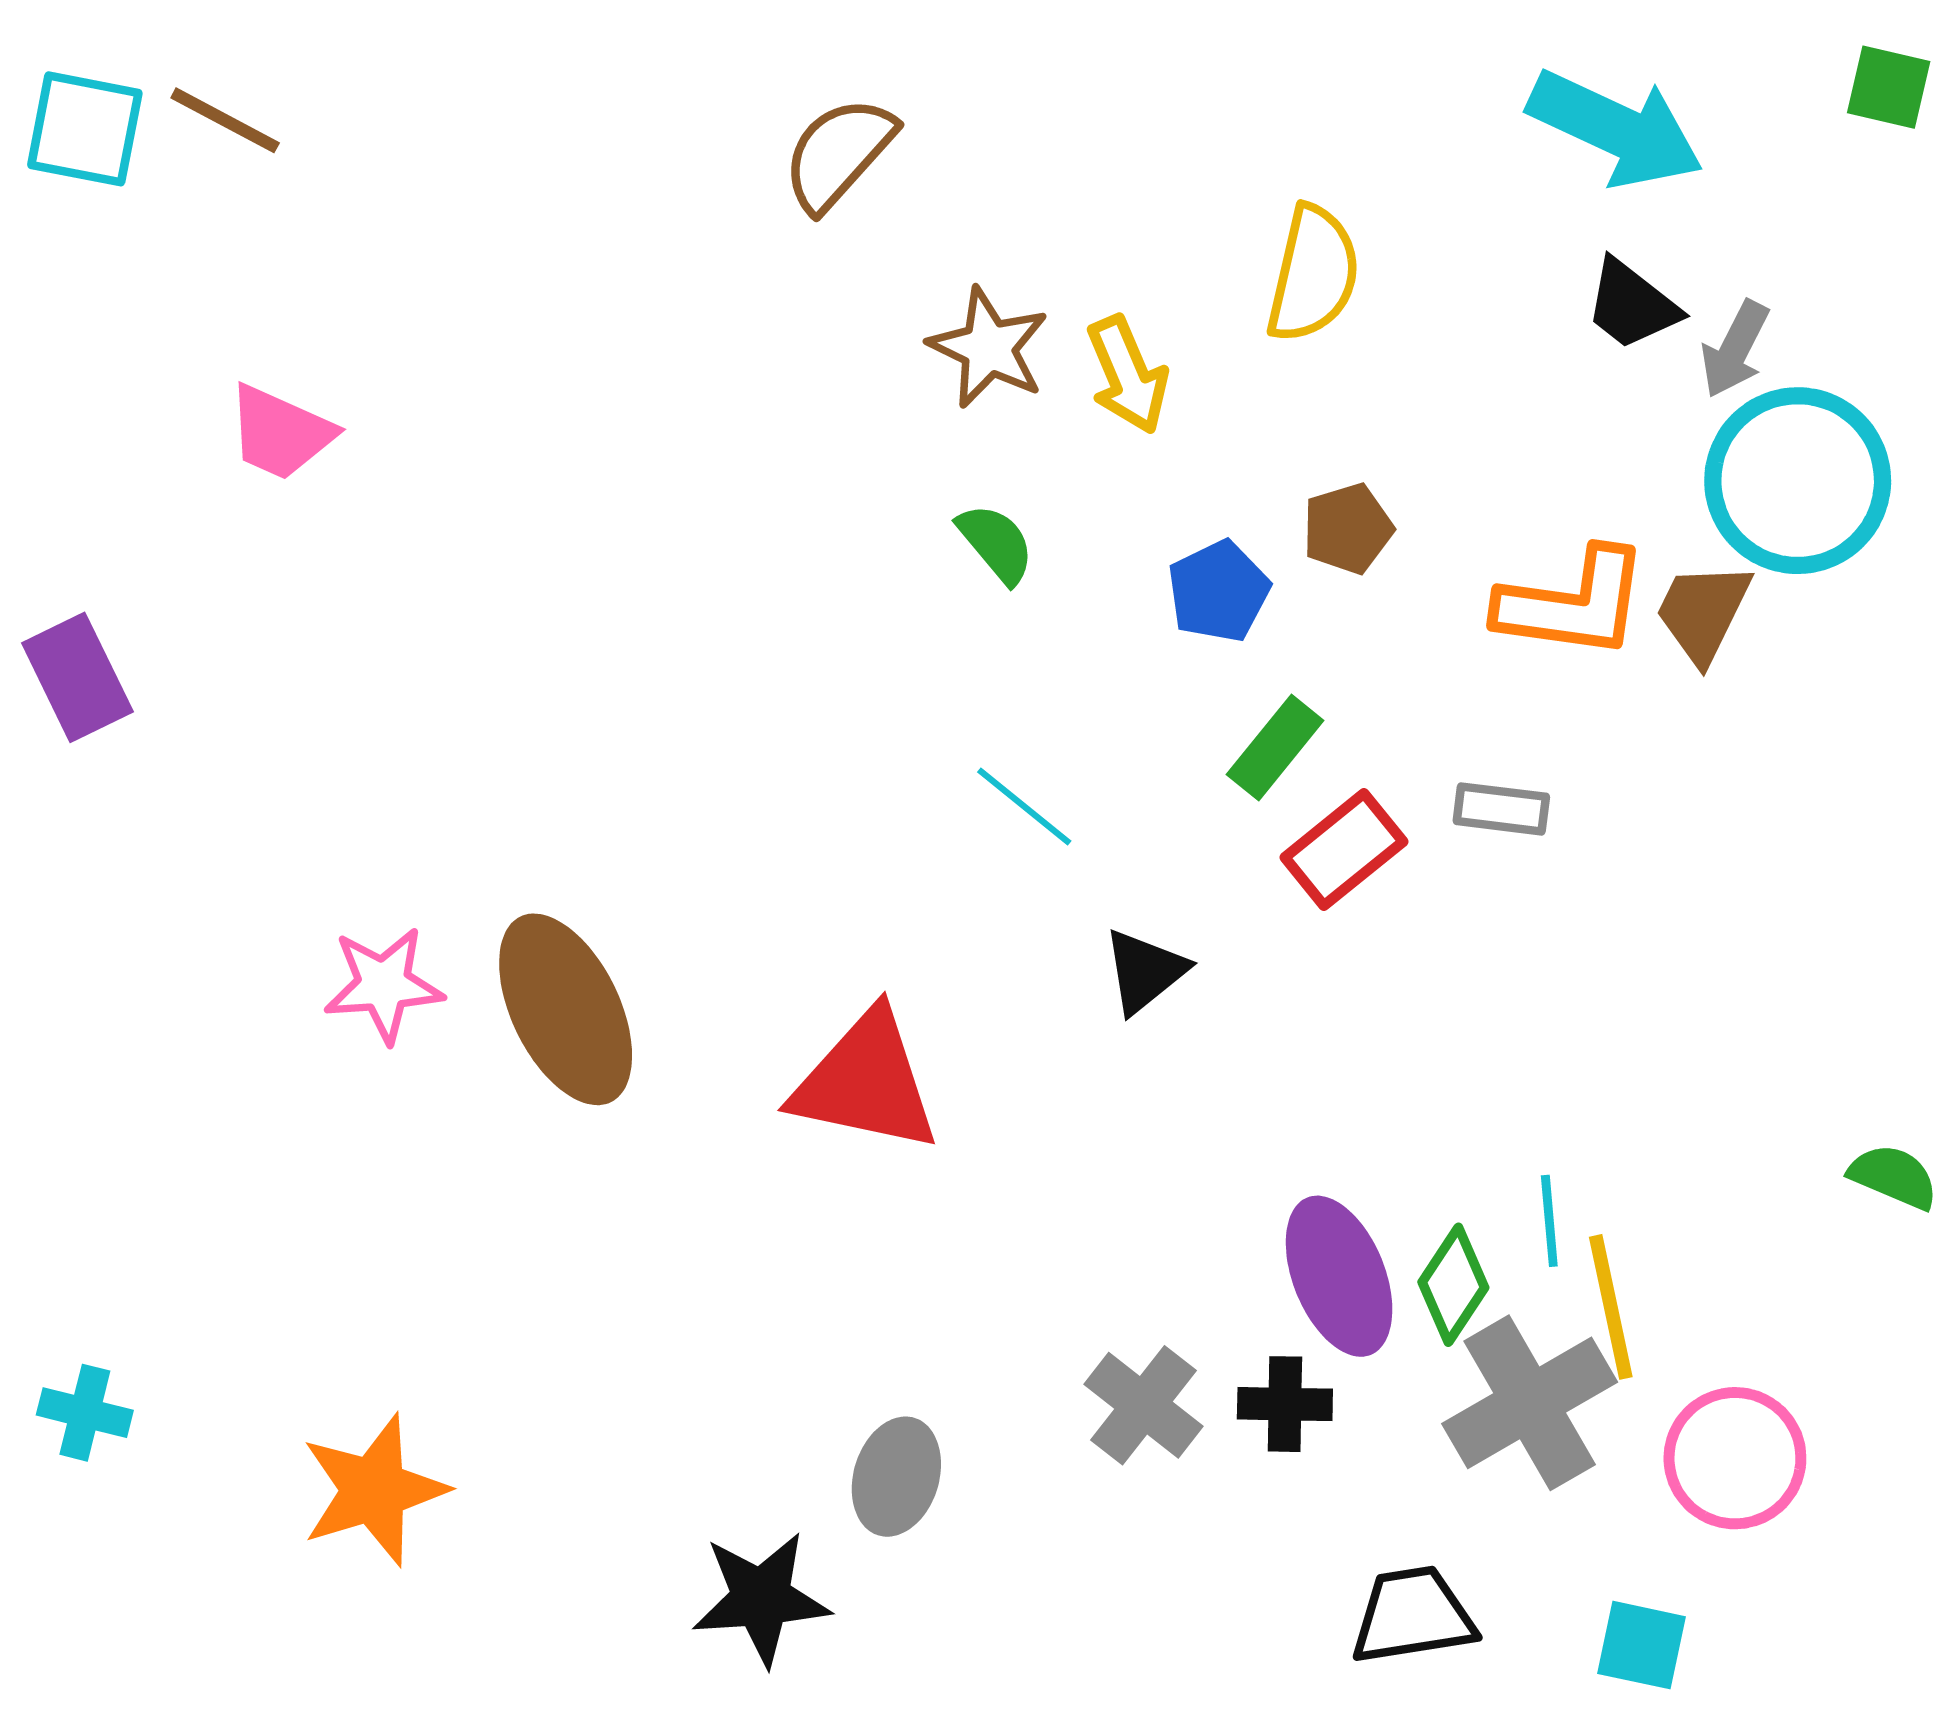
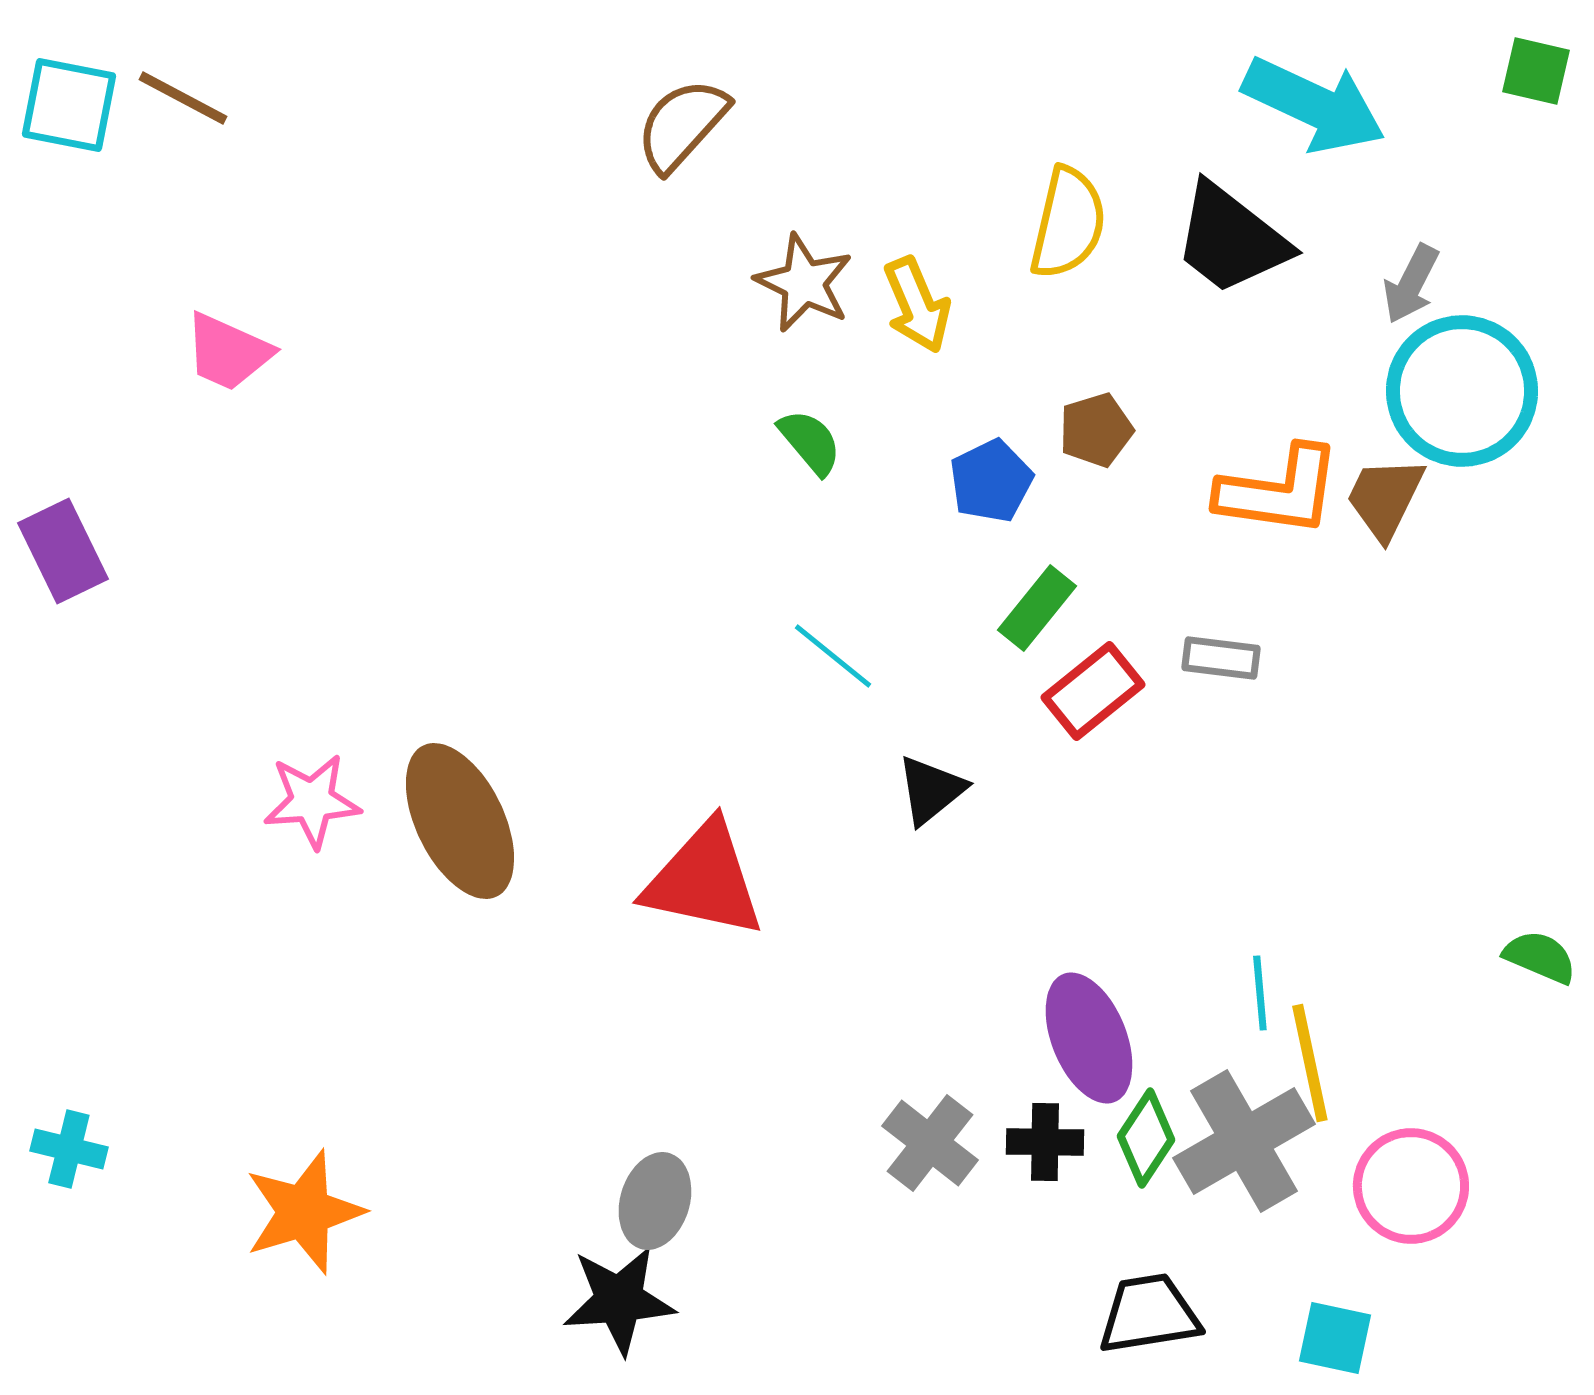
black trapezoid: (1632, 305) -> (1231, 239), moved, size x1.5
green diamond: (1453, 1285) -> (1146, 1138), moved
gray ellipse: (896, 1477) -> (655, 1201), moved

